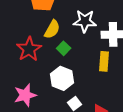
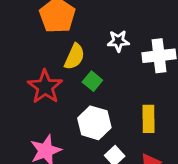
white star: (85, 21) -> (118, 41), size x0.7
yellow rectangle: (104, 61) -> (149, 119), moved

